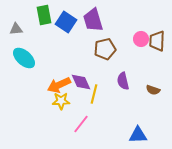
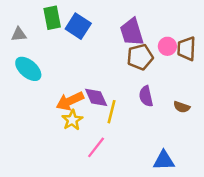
purple trapezoid: (93, 20) -> (132, 32), moved
brown pentagon: (105, 49) -> (140, 57), moved
yellow star: (61, 101) -> (72, 120), turned -30

